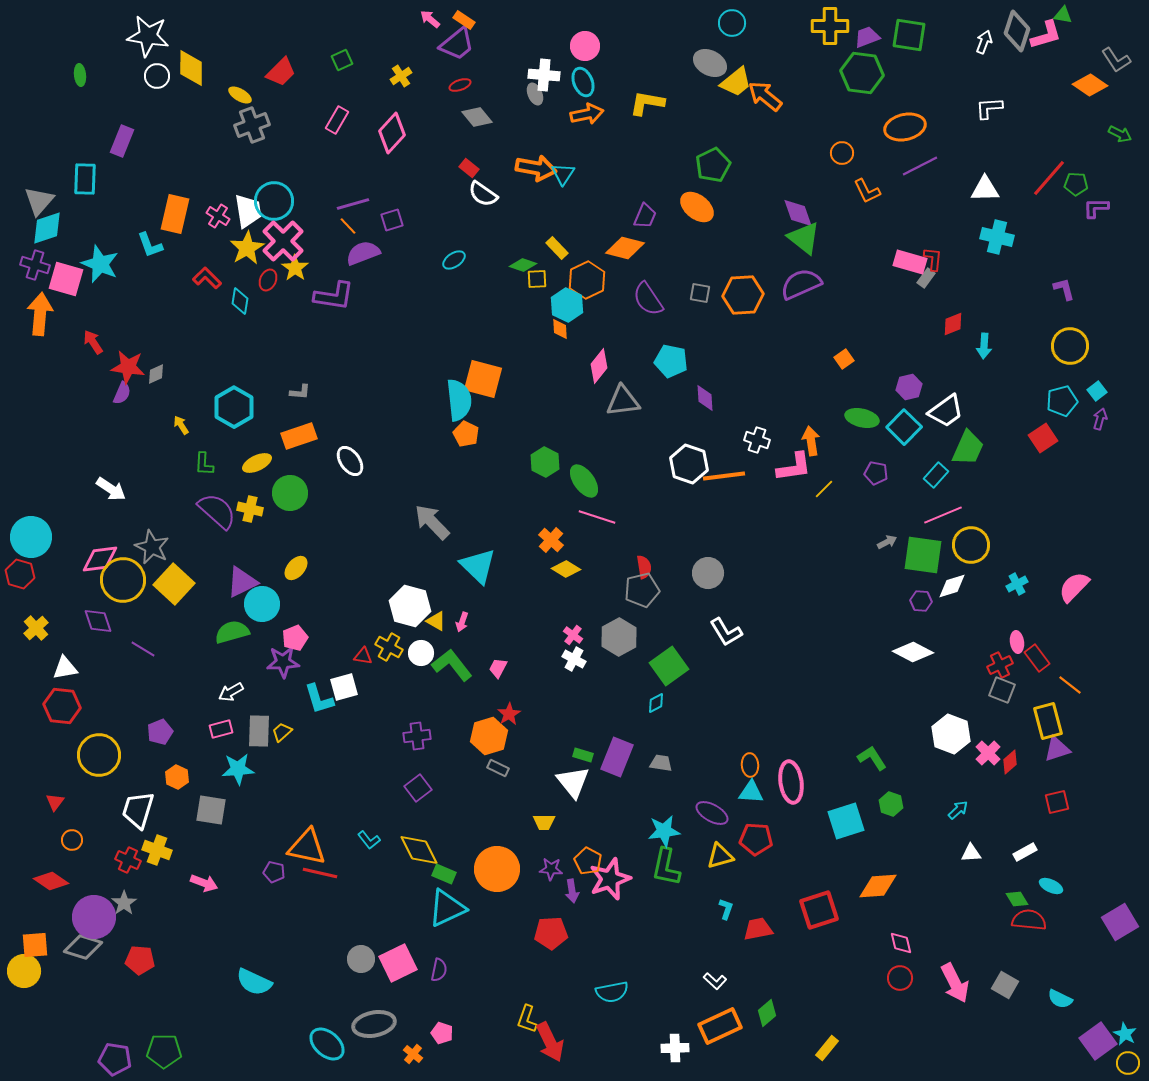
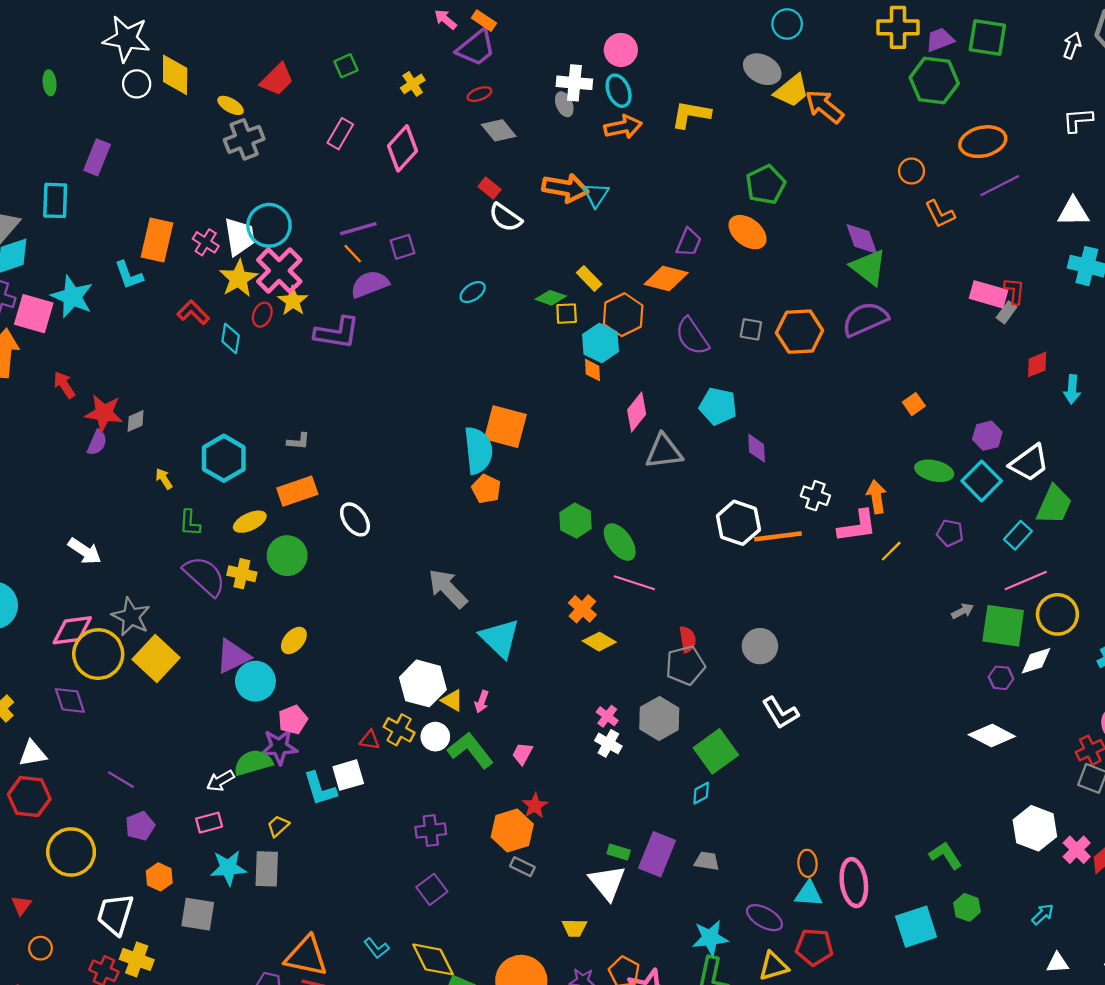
green semicircle: (232, 632) -> (253, 763), moved
purple line: (143, 649) -> (121, 780), moved
gray rectangle: (259, 731) -> (267, 869), moved

